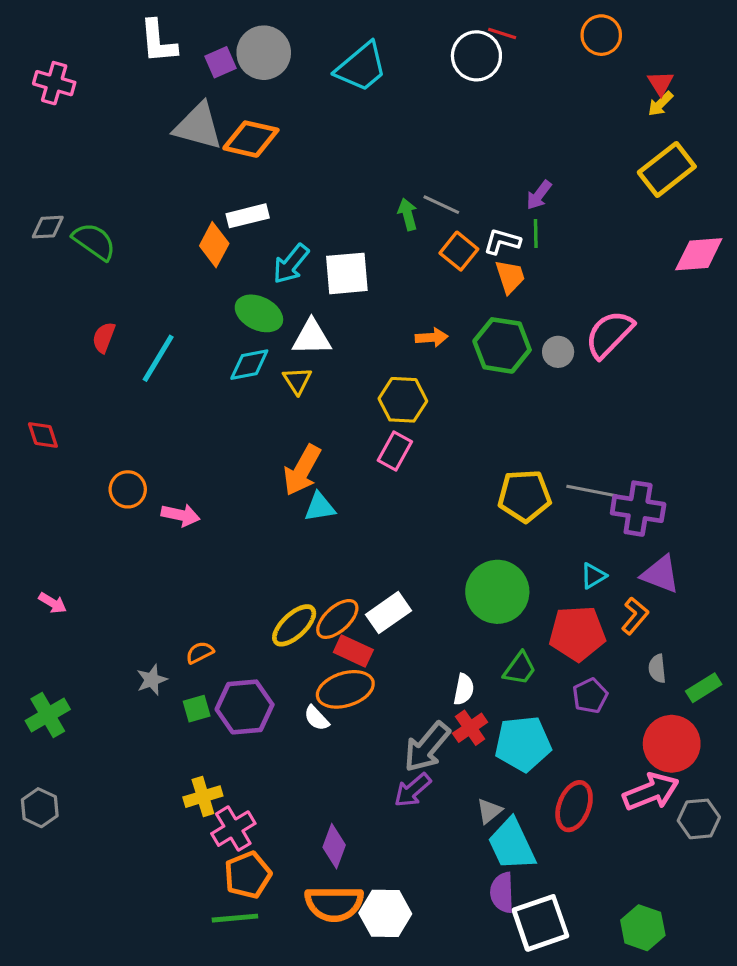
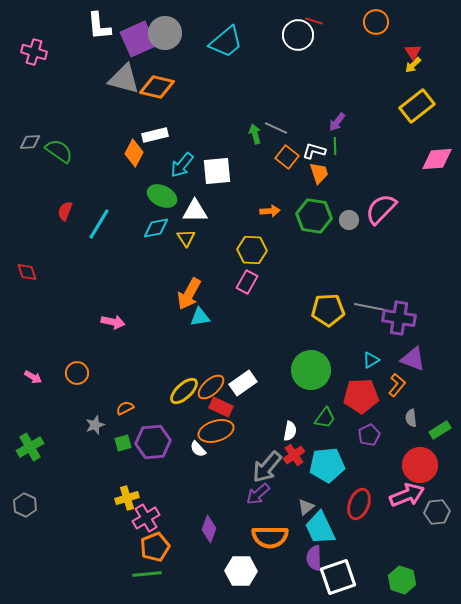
purple square: (221, 62) -> (138, 39), size x1.8
orange circle: (128, 489) -> (77, 373), moved
orange semicircle: (334, 904) -> (270, 537), moved

